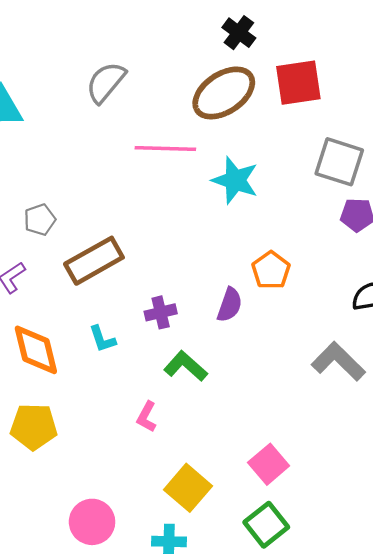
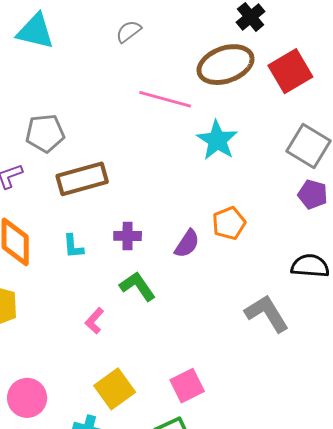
gray semicircle: (106, 82) -> (129, 31), size x0.7
red square: (298, 83) -> (290, 71), turned -36
gray pentagon: (40, 220) -> (45, 133), size x1.4

